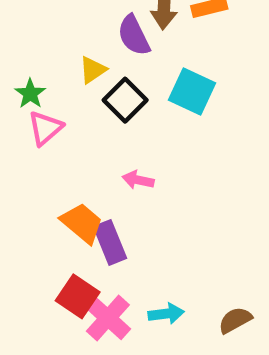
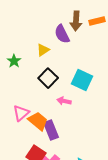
cyan square: (192, 91) -> (82, 80), moved
black square: (125, 100) -> (48, 78), moved
pink triangle: (45, 128) -> (21, 113), moved

